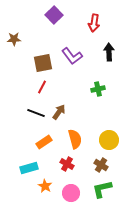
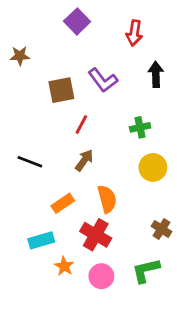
red line: (42, 87) -> (81, 125), moved
black line: (36, 113) -> (30, 162), moved
yellow circle: (109, 140) -> (153, 167), moved
red cross: (67, 164) -> (96, 235), size x1.5
brown cross: (101, 165) -> (161, 229), moved

